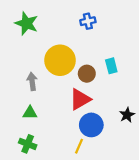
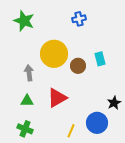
red triangle: (80, 99) -> (57, 98), moved
blue circle: (91, 125) -> (97, 123), moved

